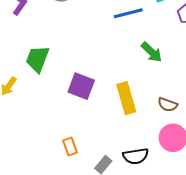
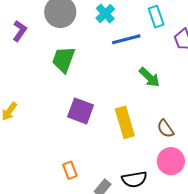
green trapezoid: (37, 59) -> (64, 59), moved
brown semicircle: (168, 105) -> (165, 129), turned 36

